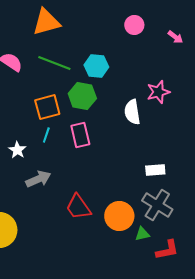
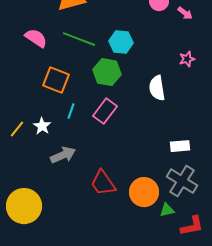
pink arrow: (175, 37) -> (185, 13), moved
pink star: (158, 92) -> (187, 59), moved, size x0.7
orange square: (47, 107) -> (56, 80), moved, turned 36
pink rectangle: (80, 135) -> (105, 111), turned 50

